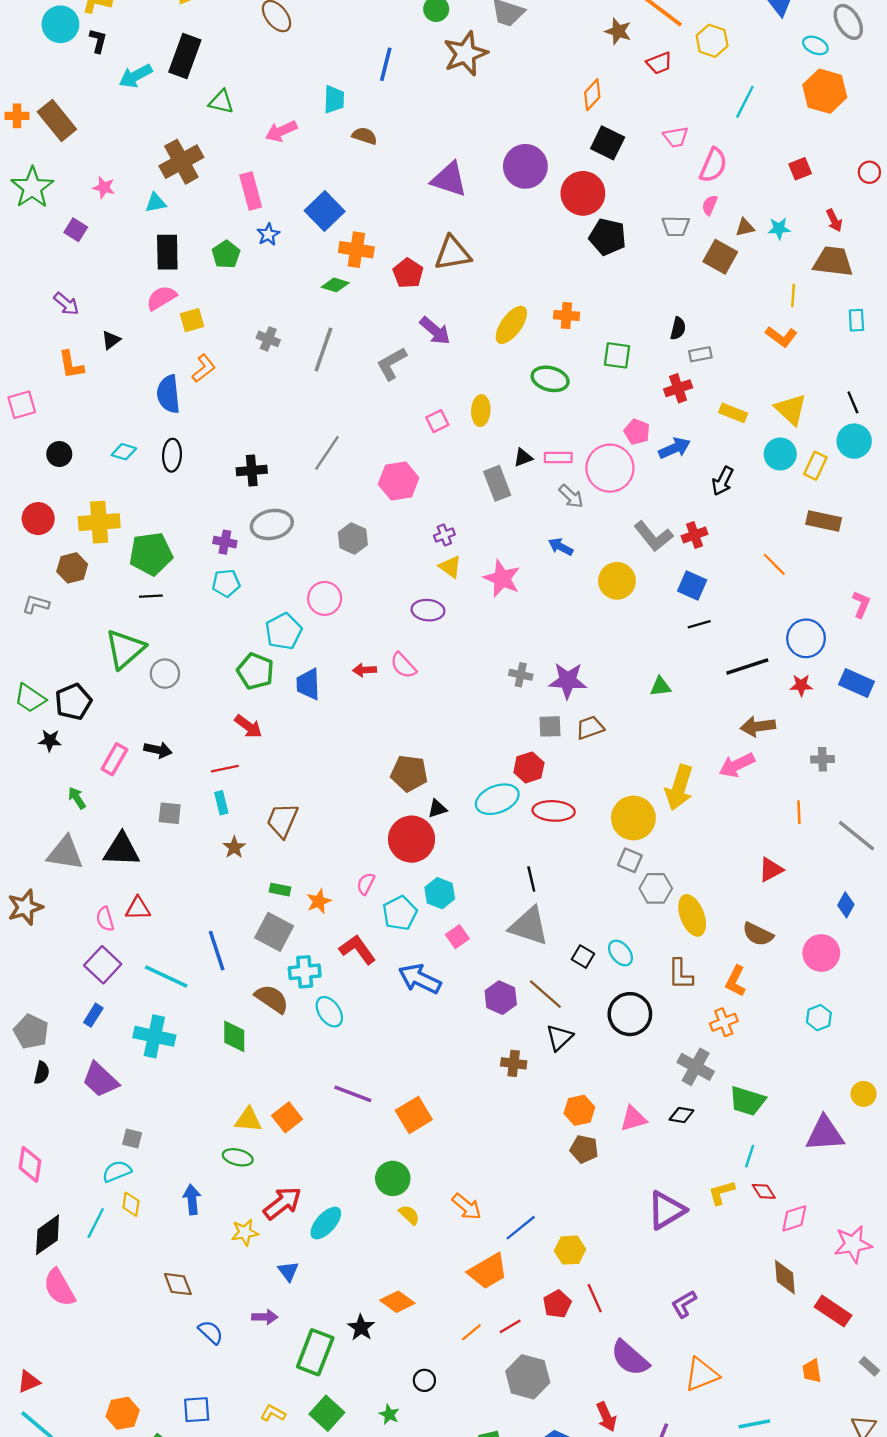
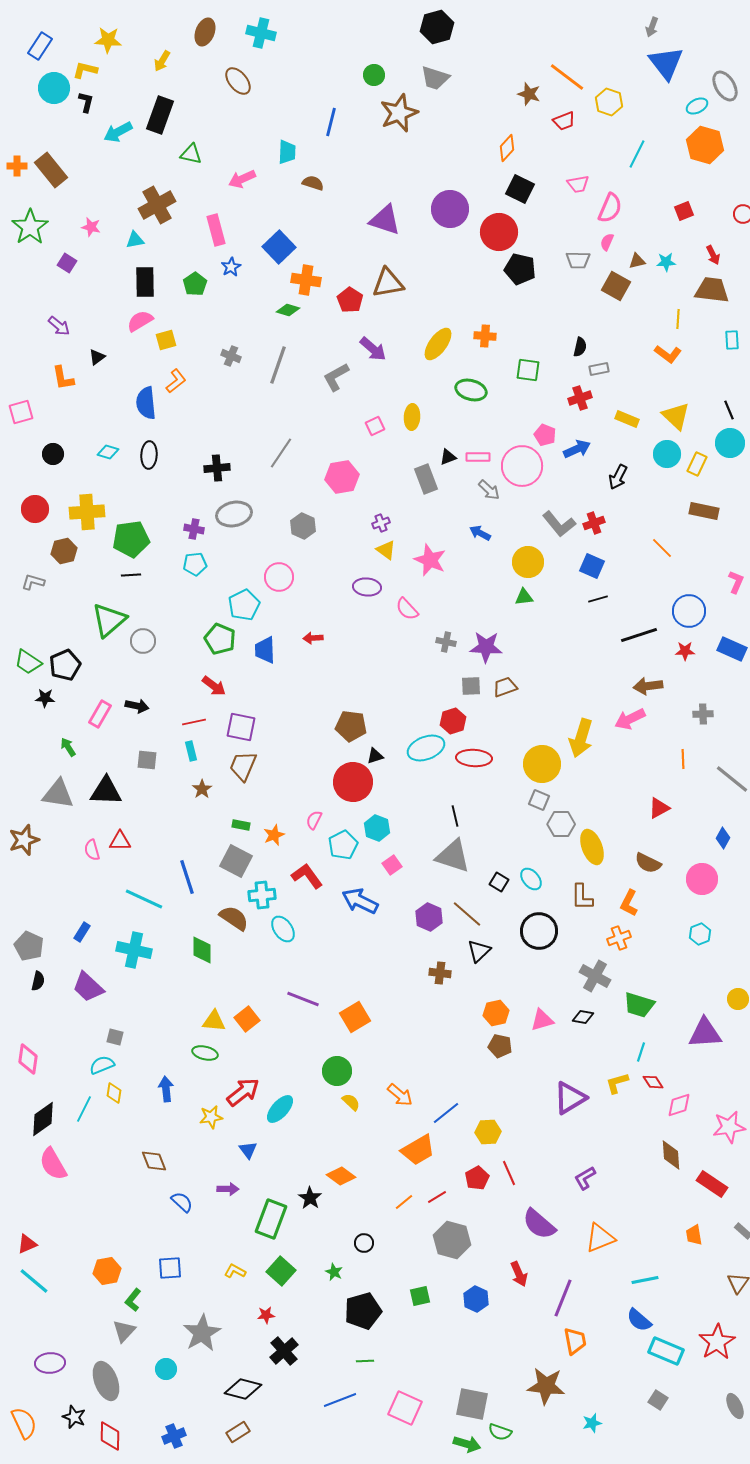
cyan ellipse: (815, 45) -> (697, 106), turned -50
pink semicircle: (403, 665) -> (407, 609), moved
green triangle: (660, 686) -> (524, 597), moved
purple square: (103, 965) -> (241, 727), moved, turned -32

